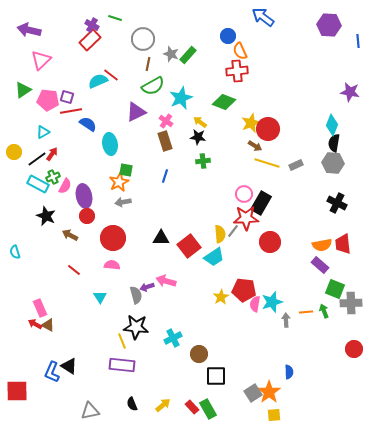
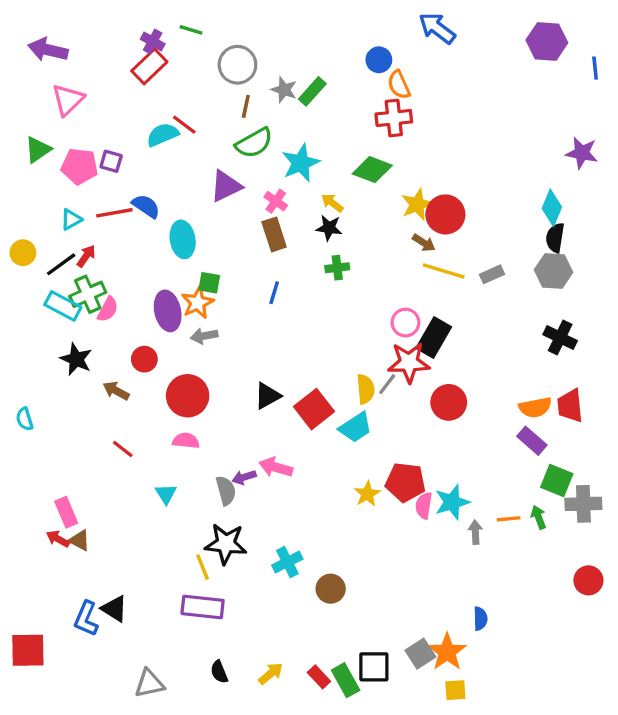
red line: (71, 111) -> (114, 213), moved
green cross: (53, 177) -> (88, 294), size x1.5
purple ellipse: (84, 196) -> (168, 311), moved
black triangle: (161, 238) -> (267, 396), turned -30
black square: (216, 376) -> (374, 667), moved

